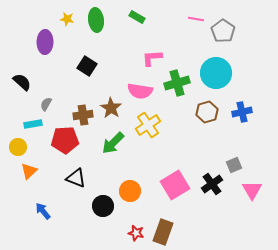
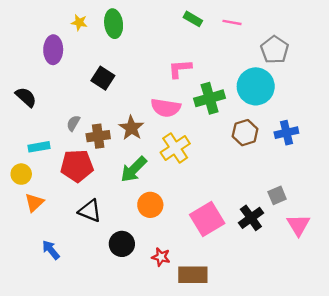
green rectangle: (137, 17) -> (193, 19), moved
gray pentagon: (223, 31) -> (275, 50), moved
gray semicircle: (46, 104) -> (73, 123), moved
orange circle: (130, 191) -> (150, 205), moved
brown rectangle: (163, 232) -> (193, 275), turned 70
red star: (136, 233) -> (161, 257), moved

